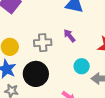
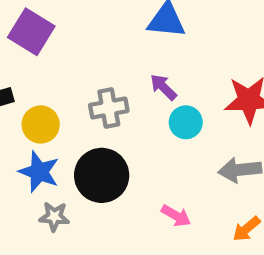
cyan circle: (82, 66) -> (186, 122), moved

